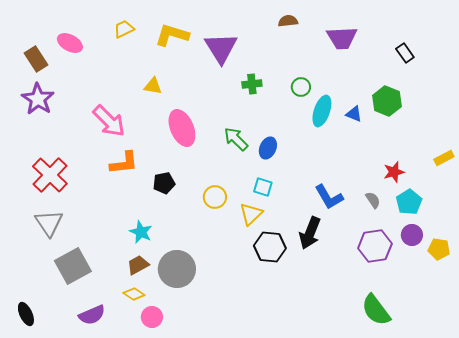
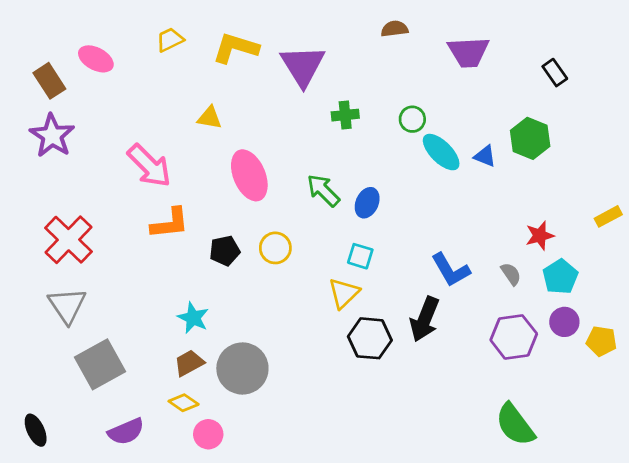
cyan ellipse: (322, 111) -> (441, 152), turned -64
yellow circle: (215, 197) -> (275, 248), moved

